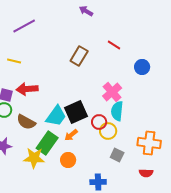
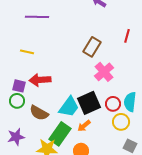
purple line: (24, 26) -> (37, 17), turned 30
red line: (114, 45) -> (127, 36), turned 72
pink cross: (112, 92) -> (104, 72), moved
red circle: (99, 122) -> (113, 104), moved

